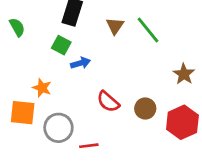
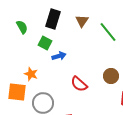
brown triangle: (115, 26) -> (82, 21), moved
green semicircle: (17, 27) -> (22, 27), moved
brown circle: (145, 109) -> (111, 76), moved

